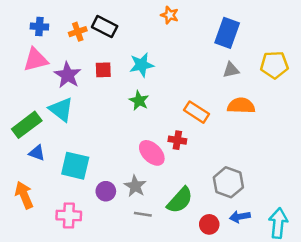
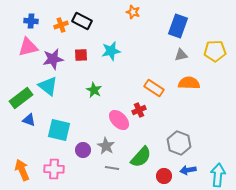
purple star: (68, 75) -> (53, 59), turned 30
green star: (139, 101) -> (94, 90), moved
red cross: (177, 140) -> (139, 110), turned -32
orange arrow: (24, 195) -> (22, 170), moved

